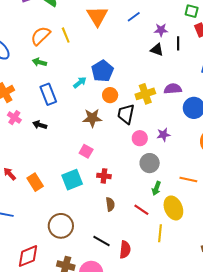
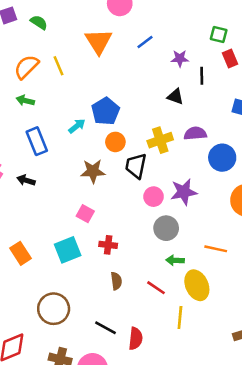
black triangle: (157, 50) -> (175, 97), moved
purple star: (163, 135) -> (184, 192), size x1.5
green arrow: (156, 188) -> (175, 260), turned 72

